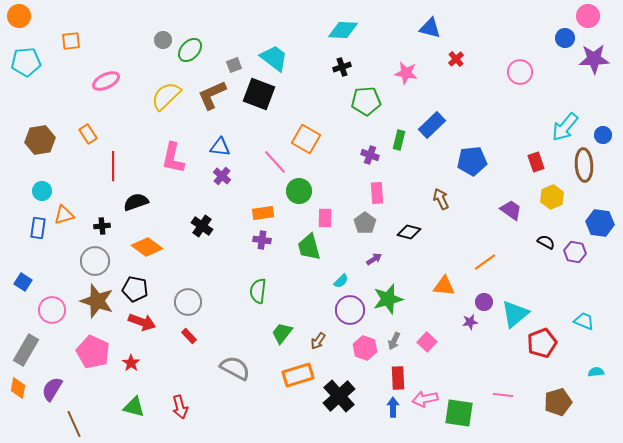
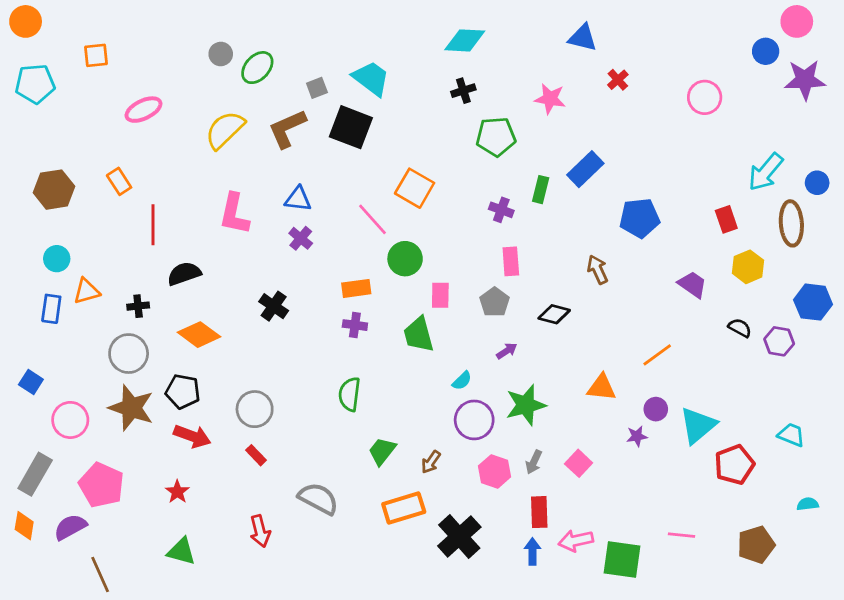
pink pentagon: (93, 352) -> (101, 485), moved
purple semicircle: (52, 389) -> (70, 527), turned 30
red arrow: (180, 407) -> (260, 531), moved

